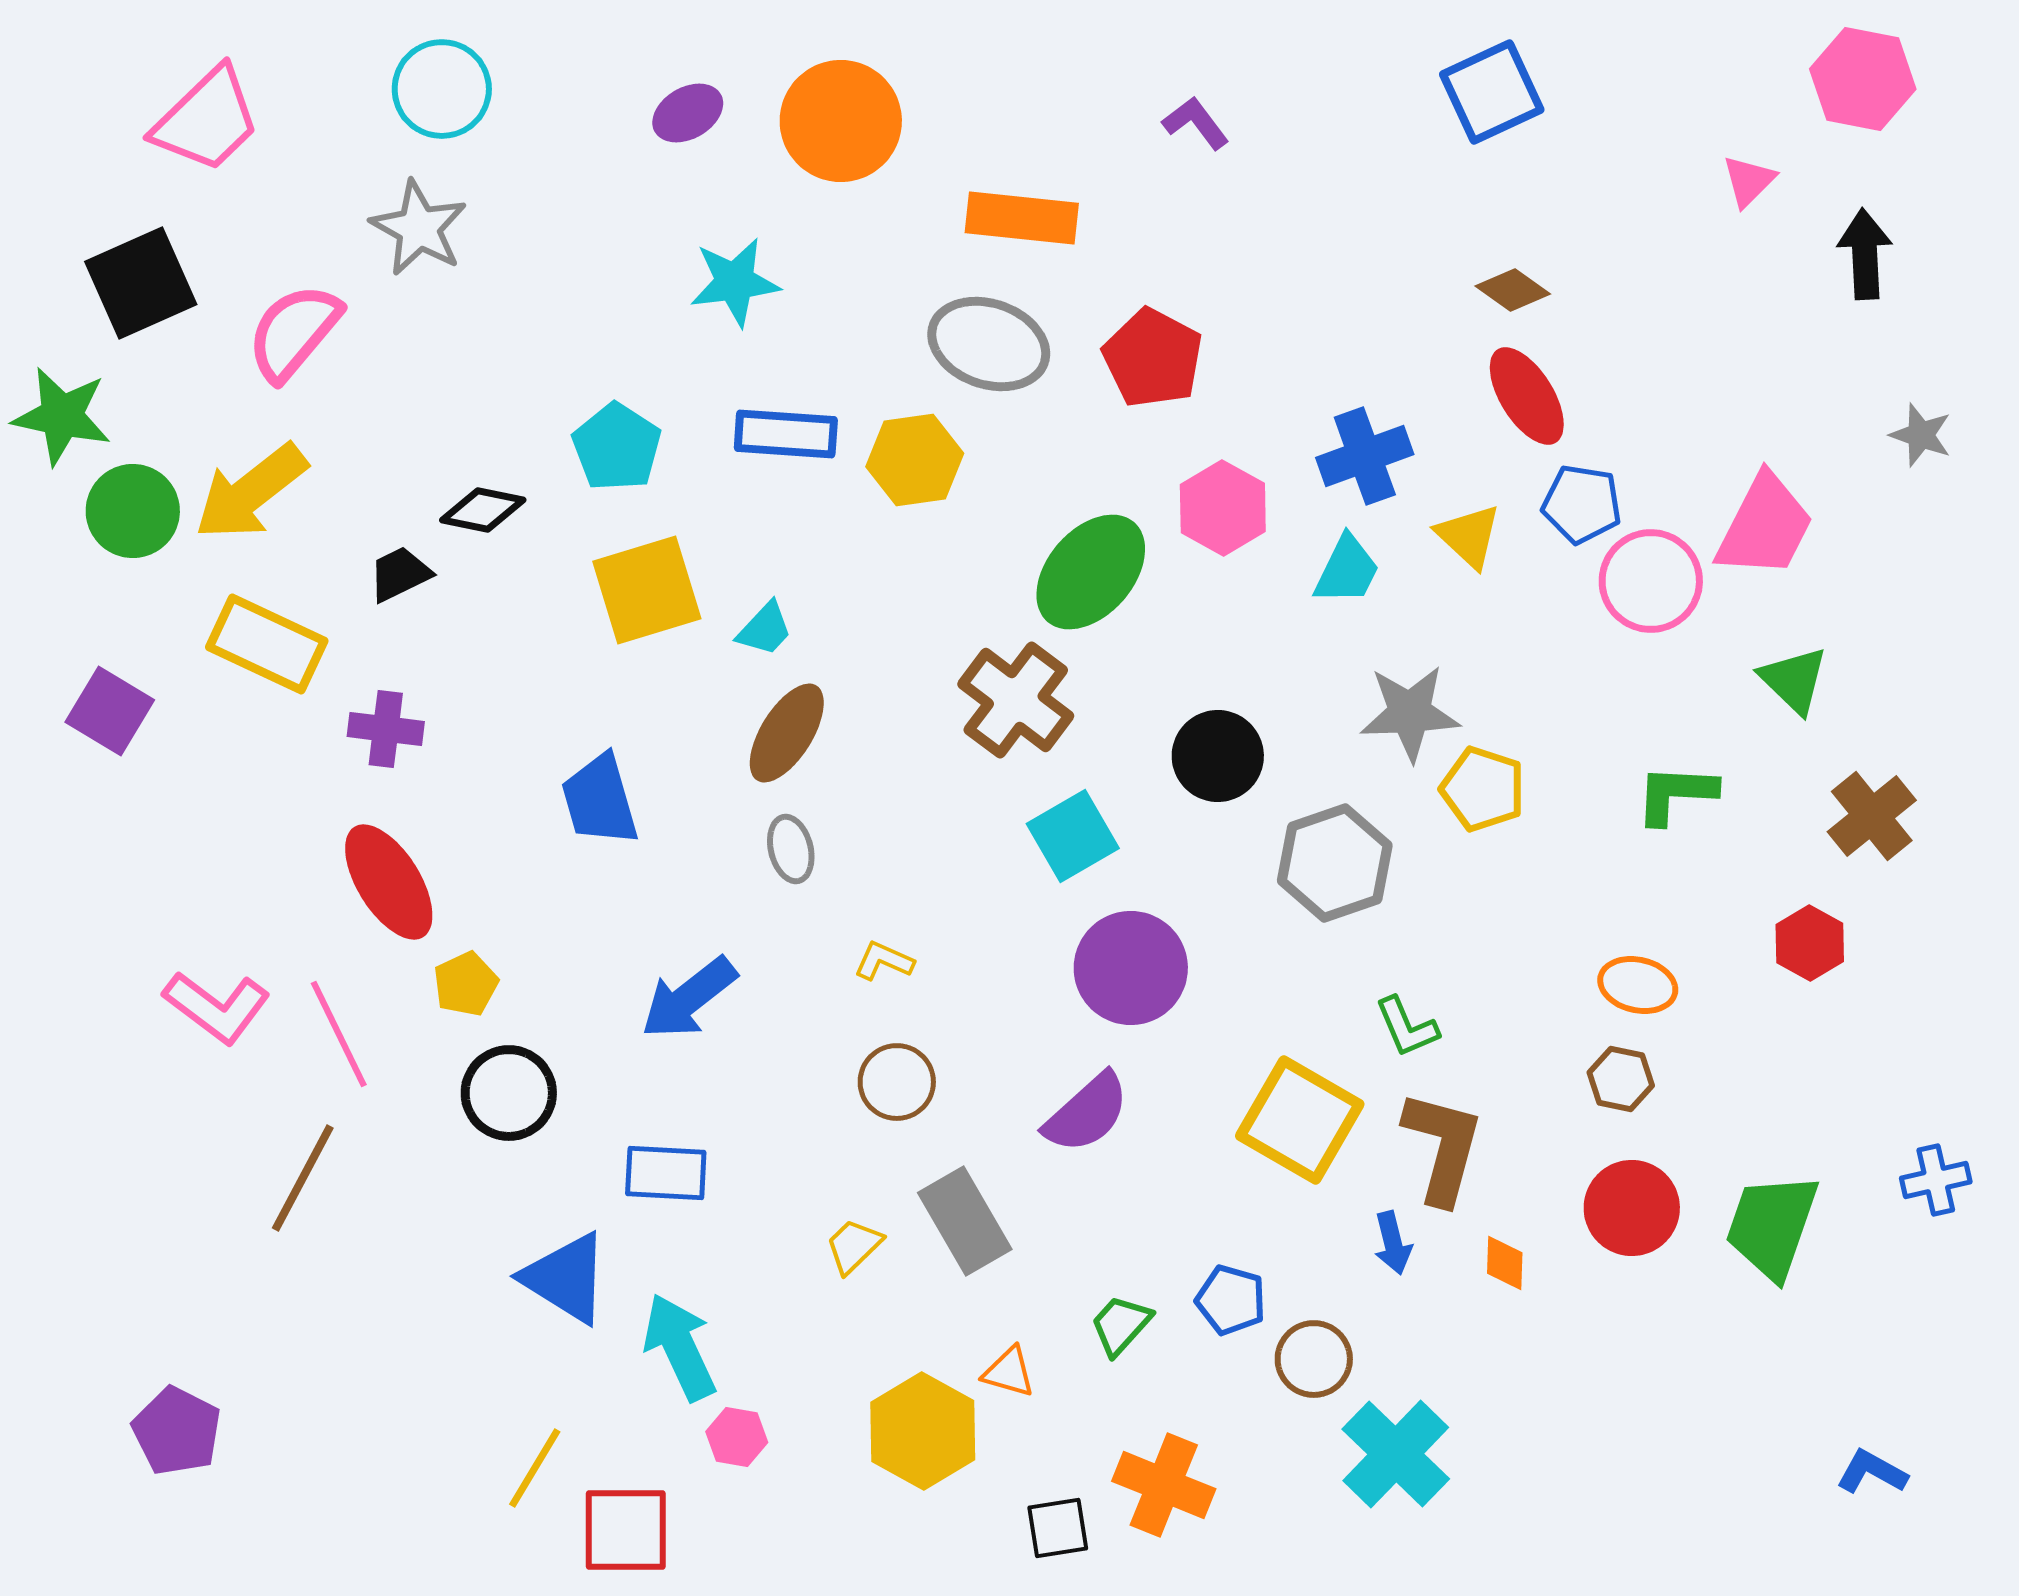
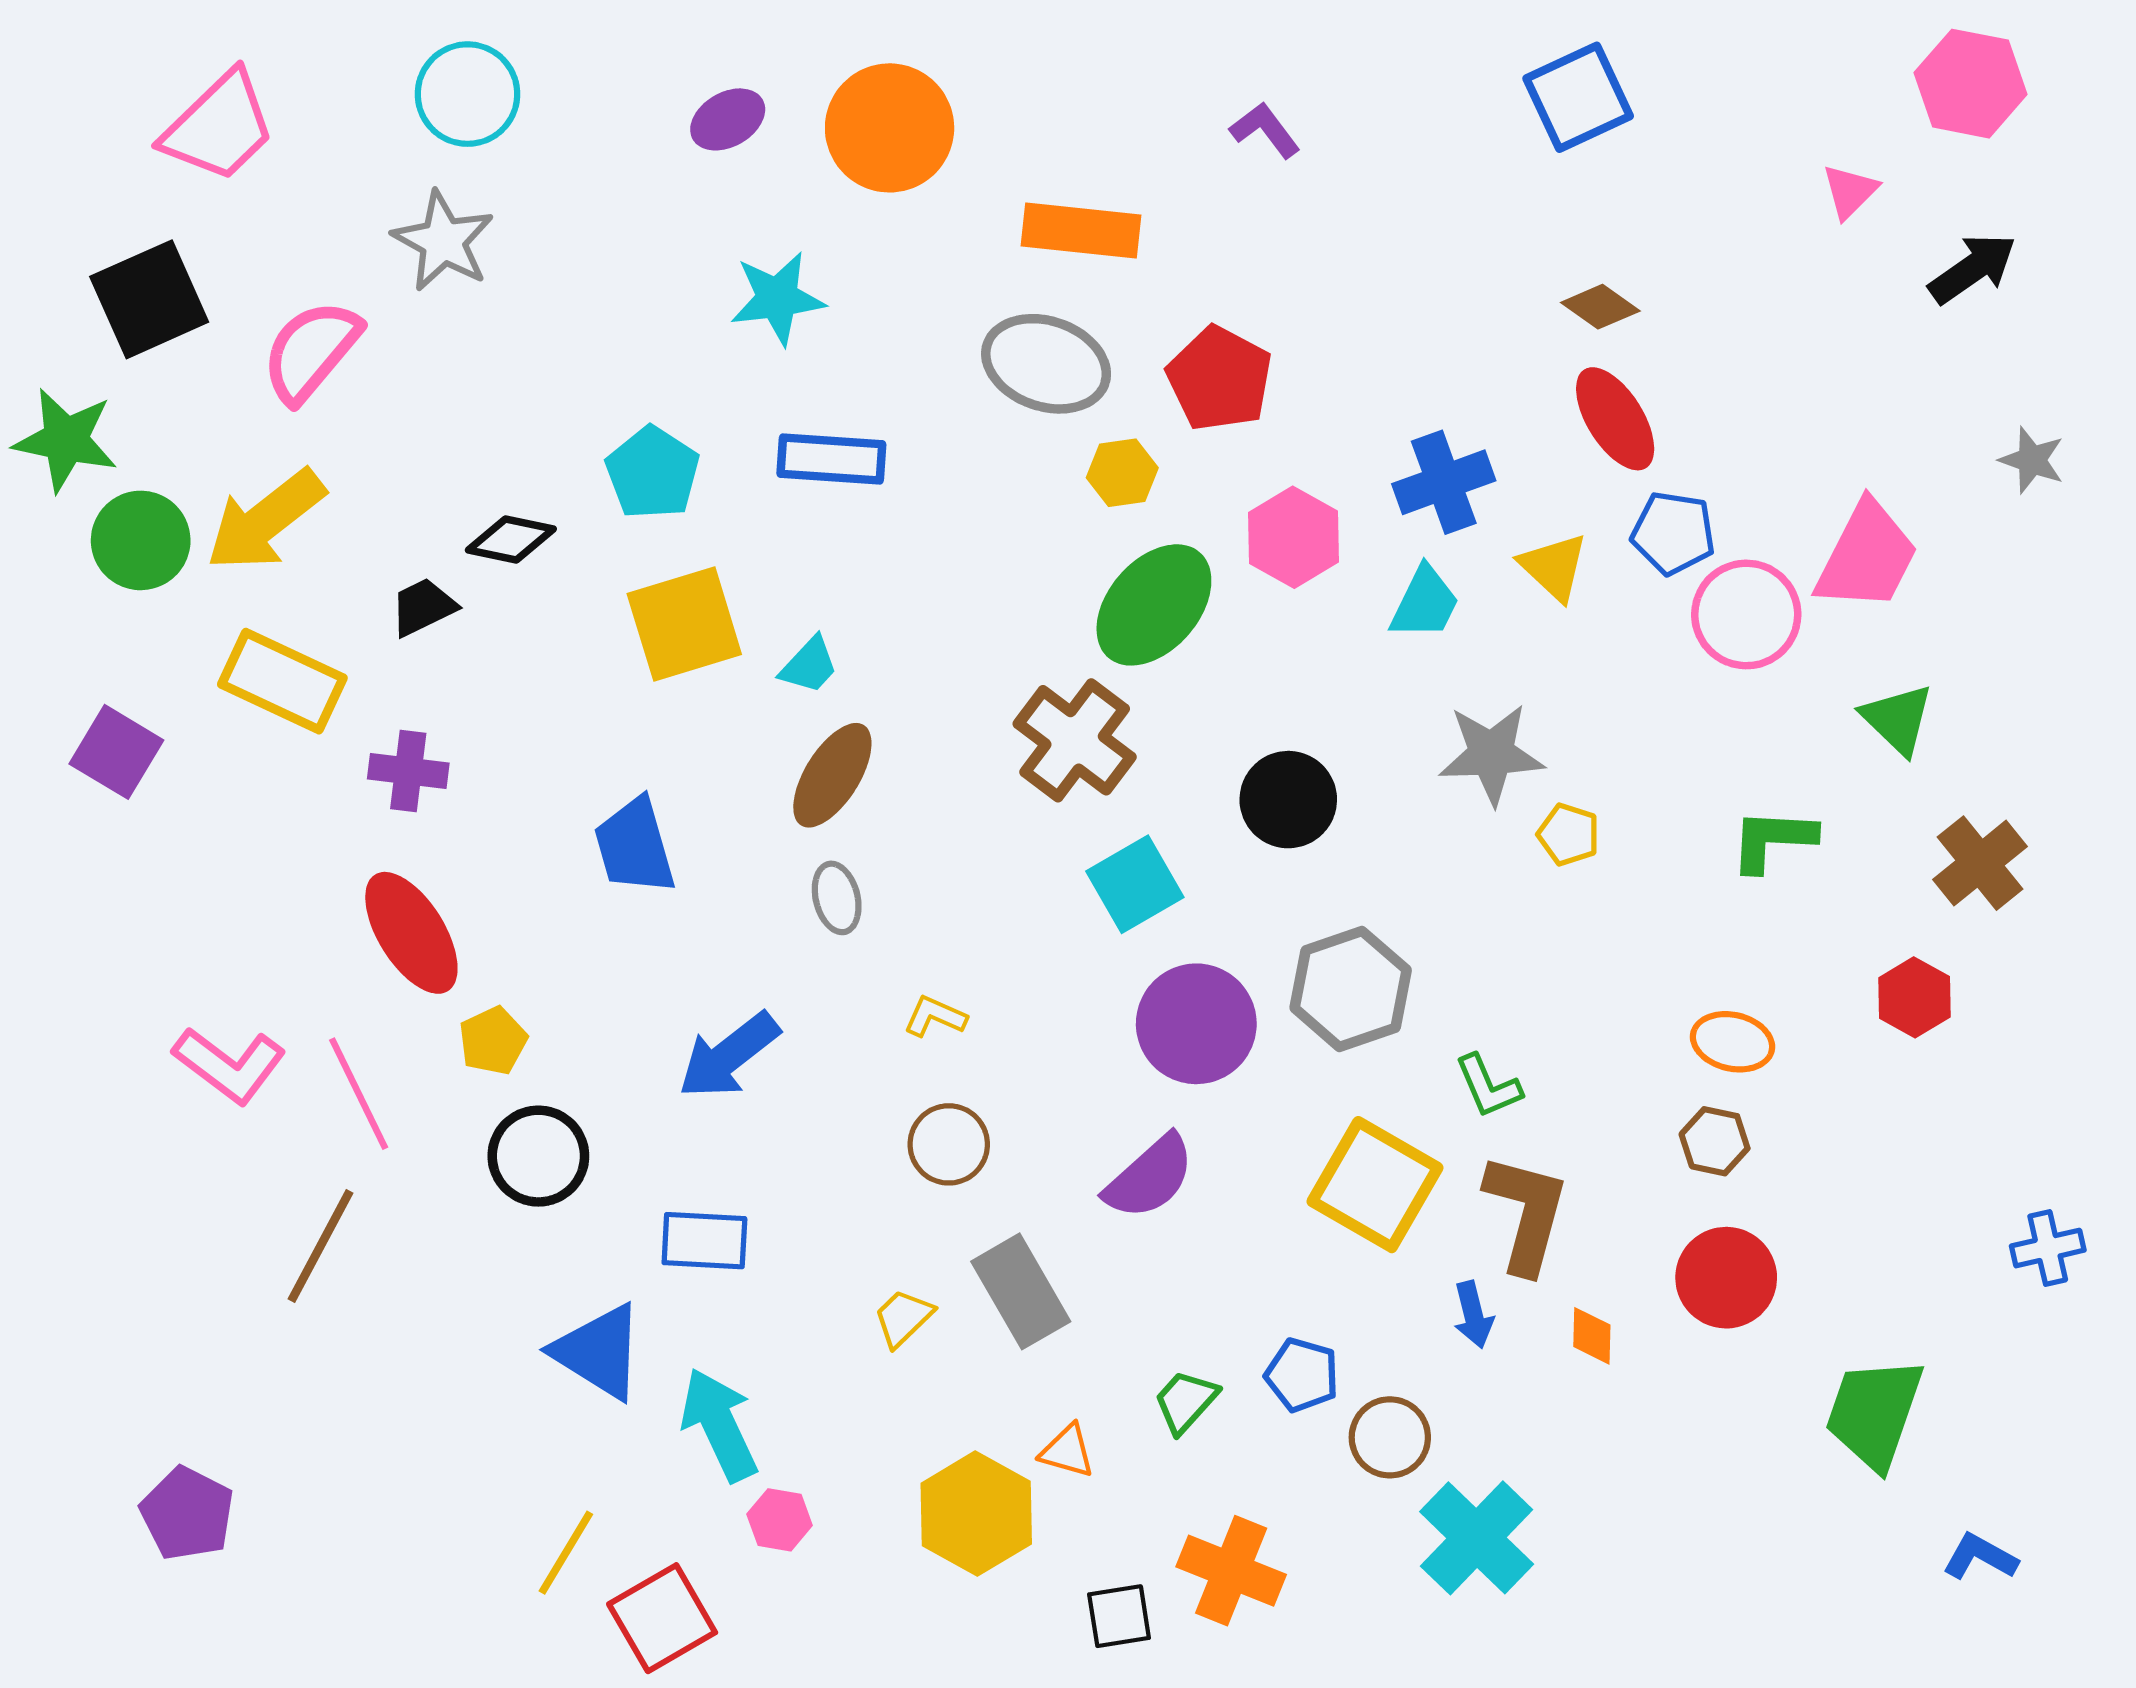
black arrow: (1865, 254) -> (1973, 269), turned 58
yellow hexagon: (915, 460) -> (1122, 473), moved, size x0.7
yellow pentagon: (1483, 789) -> (1569, 834), size x0.7
gray hexagon: (1335, 863) -> (1351, 989), moved
green trapezoid: (1772, 1226) -> (1874, 1413), moved
red square: (626, 1530) -> (662, 1618), turned -30

